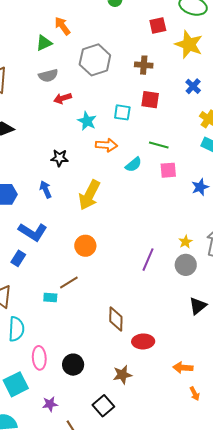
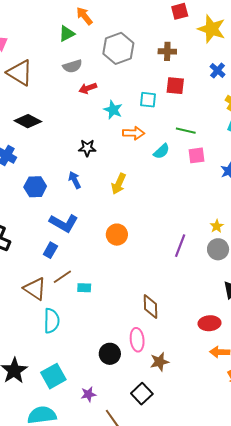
yellow arrow: (89, 195) -> (119, 184), size x0.7
brown line: (69, 283) -> (62, 277), moved
red ellipse: (143, 341) -> (209, 323), moved
pink ellipse: (39, 358) -> (137, 340), moved

